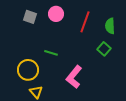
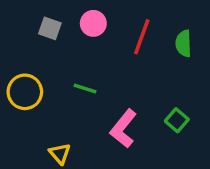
green square: (104, 49) -> (177, 120), moved
yellow circle: (28, 70) -> (25, 92), moved

